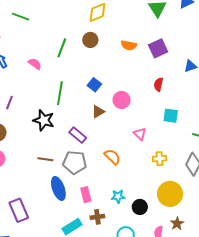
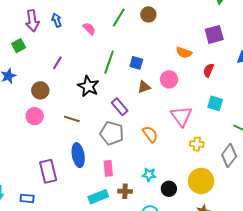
orange semicircle: (129, 45) -> (184, 53), moved
blue square: (94, 85) -> (136, 63), moved, turned -32
pink triangle: (140, 134) -> (181, 116), size x1.6
brown line: (45, 159) -> (72, 119), moved
blue ellipse: (58, 188) -> (78, 155), moved
pink rectangle: (86, 195) -> (108, 168), moved

